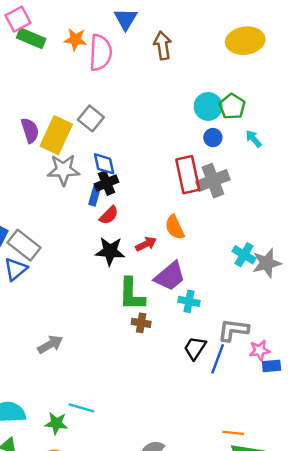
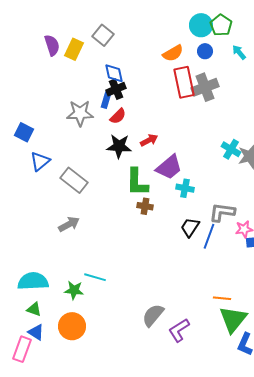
yellow rectangle: (56, 135) -> (74, 49), size x0.7
gray star: (63, 170) -> (80, 113), moved
orange semicircle: (175, 227) -> (173, 53), moved, turned -95
gray rectangle: (24, 245) -> (74, 180), moved

